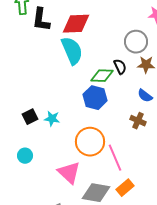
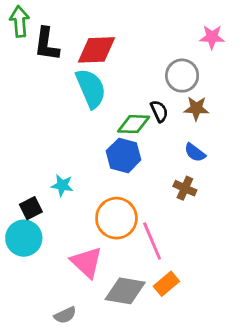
black square: (30, 117) -> (31, 208), moved
cyan circle: (25, 156) -> (24, 238), size x1.6

